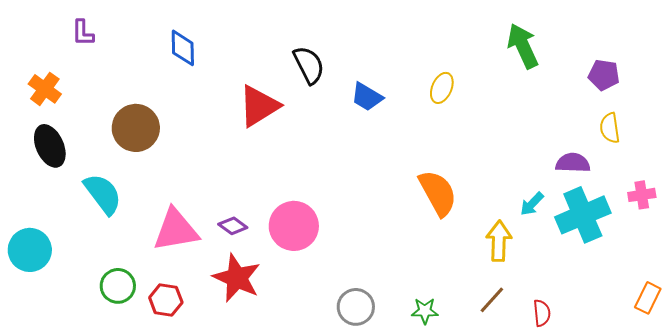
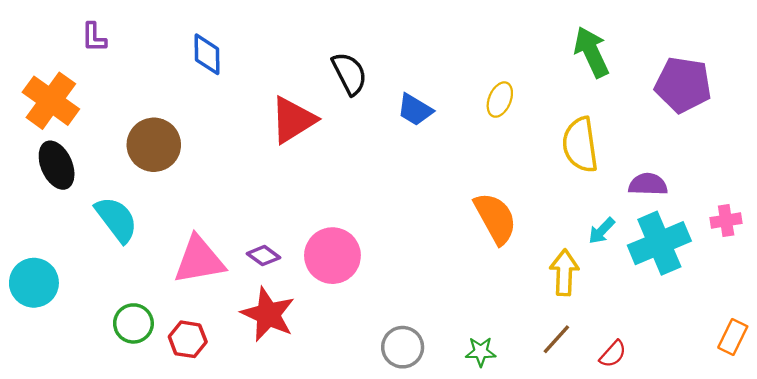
purple pentagon: (604, 75) -> (683, 85), size x1.6
orange cross: (45, 89) -> (51, 101), size x1.5
yellow semicircle: (610, 128) -> (580, 145), moved, size x1.6
red semicircle: (542, 313) -> (613, 354), turned 48

